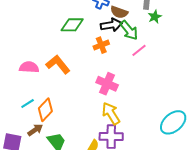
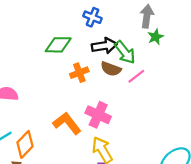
brown semicircle: (119, 12) -> (111, 69), moved
orange cross: (101, 45) -> (79, 73), moved
orange L-shape: (58, 64) -> (67, 123), moved

